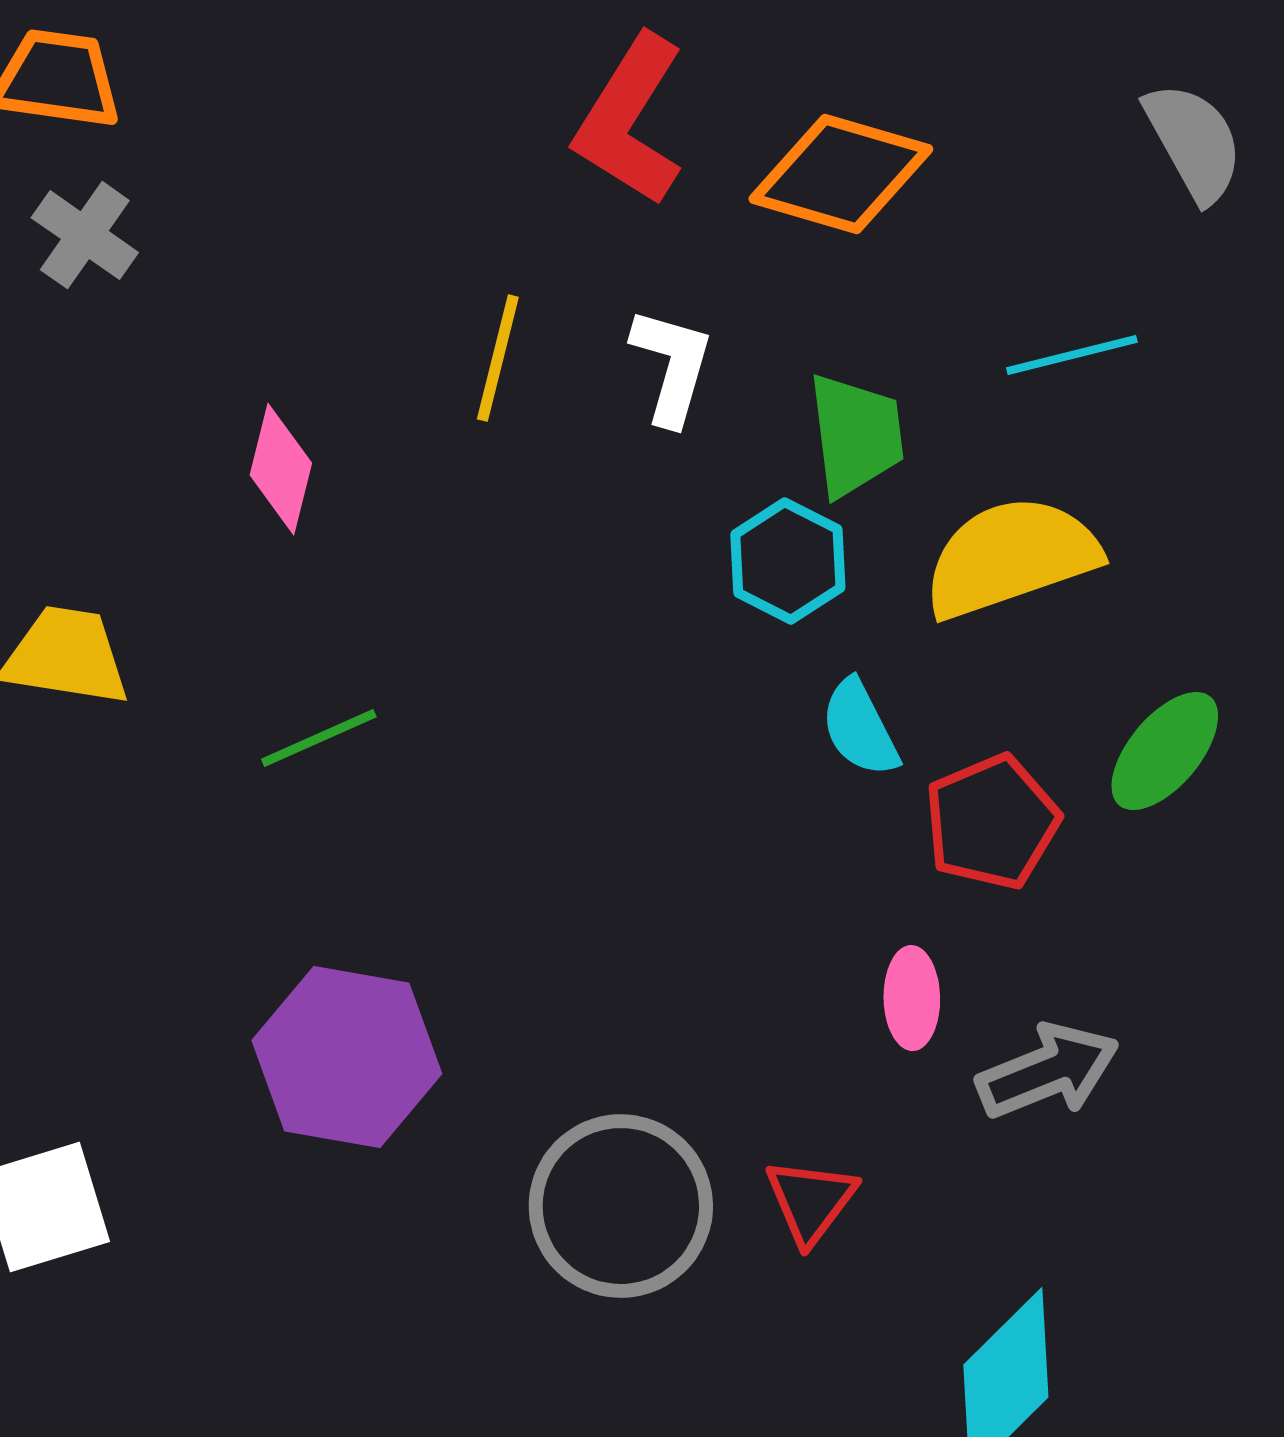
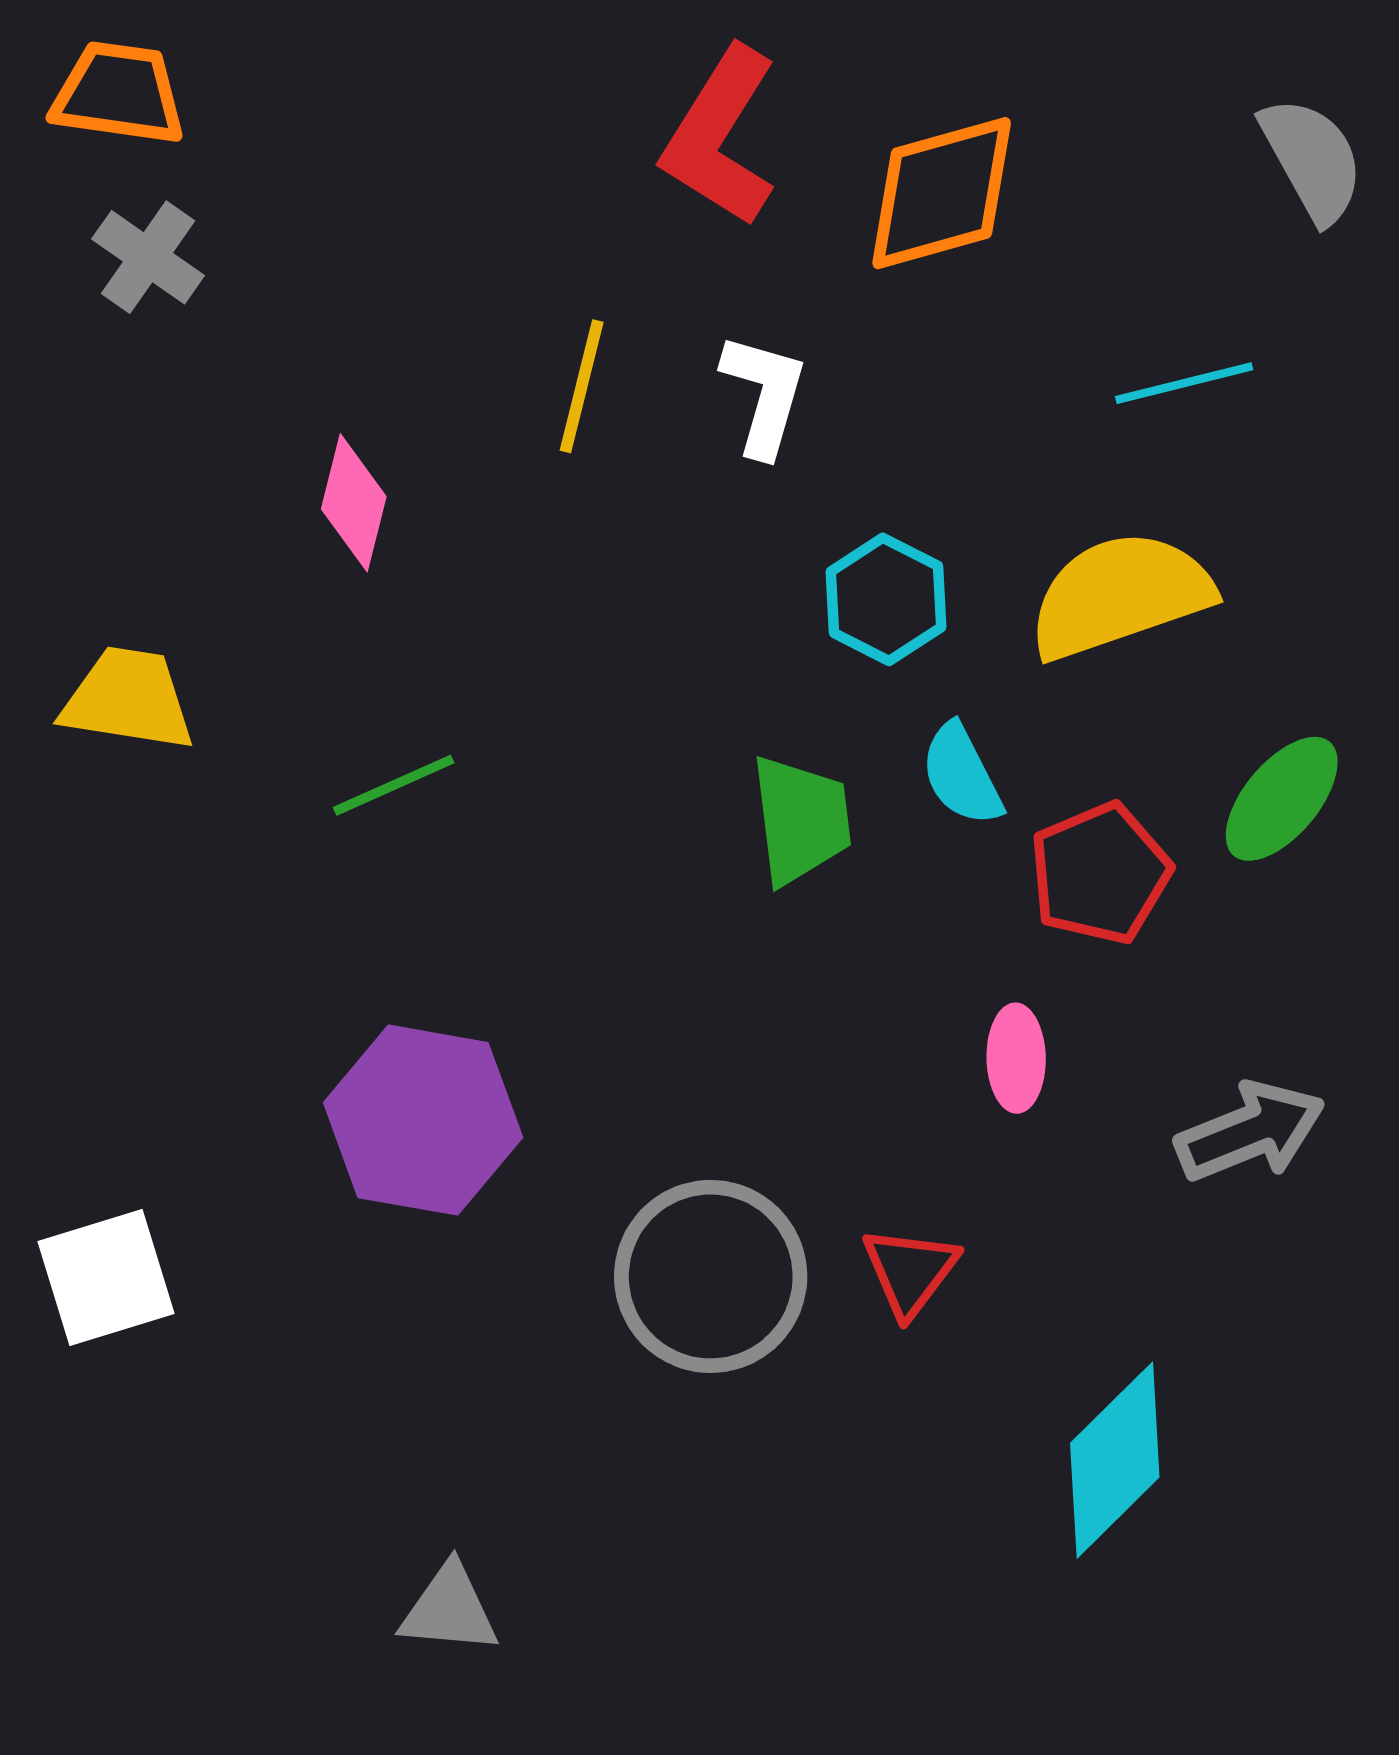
orange diamond: (841, 174) -> (942, 193), turned -32
green trapezoid: (856, 435) -> (801, 820), moved
gray arrow: (1048, 1071) -> (1250, 1132), moved

